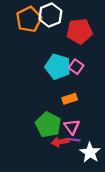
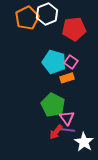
orange rectangle: (70, 99) -> (67, 78), moved
green pentagon: (48, 125) -> (53, 105), moved
red arrow: (60, 142) -> (56, 132), turned -42

